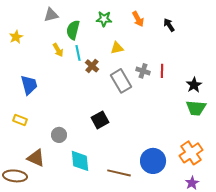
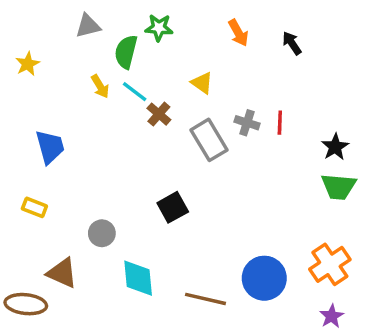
green star: (104, 19) -> (159, 28), moved
yellow triangle: (117, 48) -> (202, 83), turned 48
cyan line: (78, 53) -> (135, 92), turned -42

